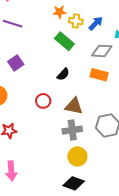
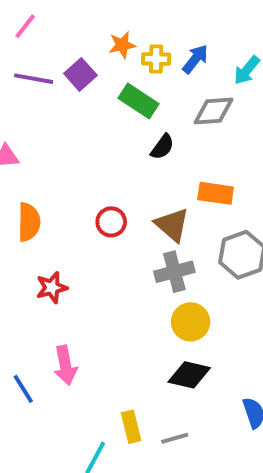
purple square: (16, 63) -> (80, 74), moved
black semicircle: (63, 74) -> (162, 147), moved
orange rectangle: (99, 75) -> (216, 193), moved
brown triangle: (74, 106) -> (172, 225), turned 36

